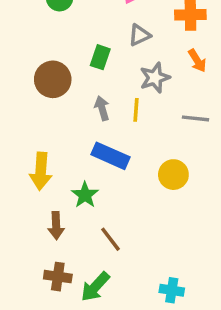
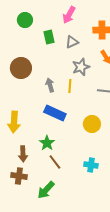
green rectangle: (100, 57) -> (49, 37), moved, turned -32
green star: (85, 195) -> (47, 143), moved
brown cross: (58, 277) -> (19, 176), moved
cyan cross: (172, 290) -> (91, 165), moved

